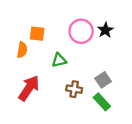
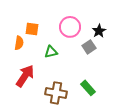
black star: (105, 30) -> (99, 31), moved
gray square: (103, 80) -> (89, 47), moved
brown cross: (74, 89) -> (56, 93), moved, size x1.5

